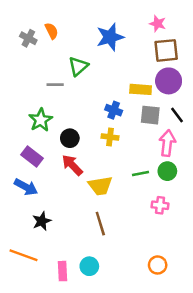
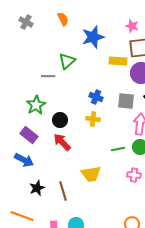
orange semicircle: (52, 31) -> (63, 19), moved
gray cross: (28, 38) -> (26, 22), moved
yellow rectangle: (141, 89) -> (118, 61), moved
yellow trapezoid: (100, 186) -> (91, 174), moved
brown line: (100, 224) -> (63, 191), moved

